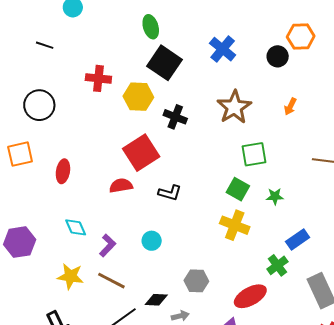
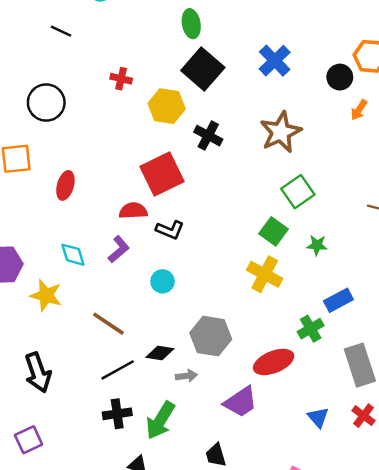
red cross: (98, 78) -> (121, 79), size x0.7
orange arrow: (290, 106) -> (359, 110), moved
green square: (254, 154) -> (298, 192), turned -32
black L-shape: (170, 193) -> (170, 230), moved
purple L-shape: (108, 245) -> (119, 249), moved
yellow star: (70, 276) -> (46, 295), moved
gray hexagon: (196, 281) -> (211, 336), size x1.4

